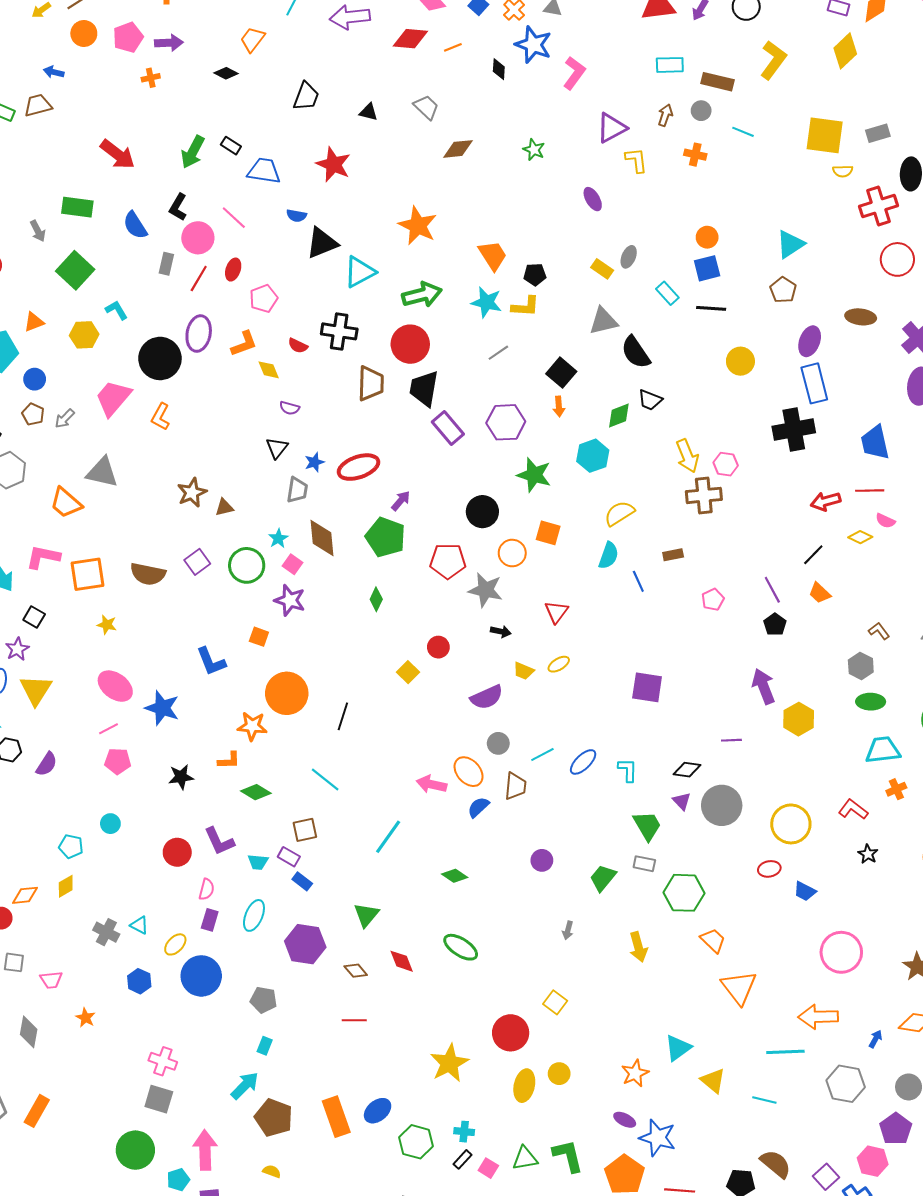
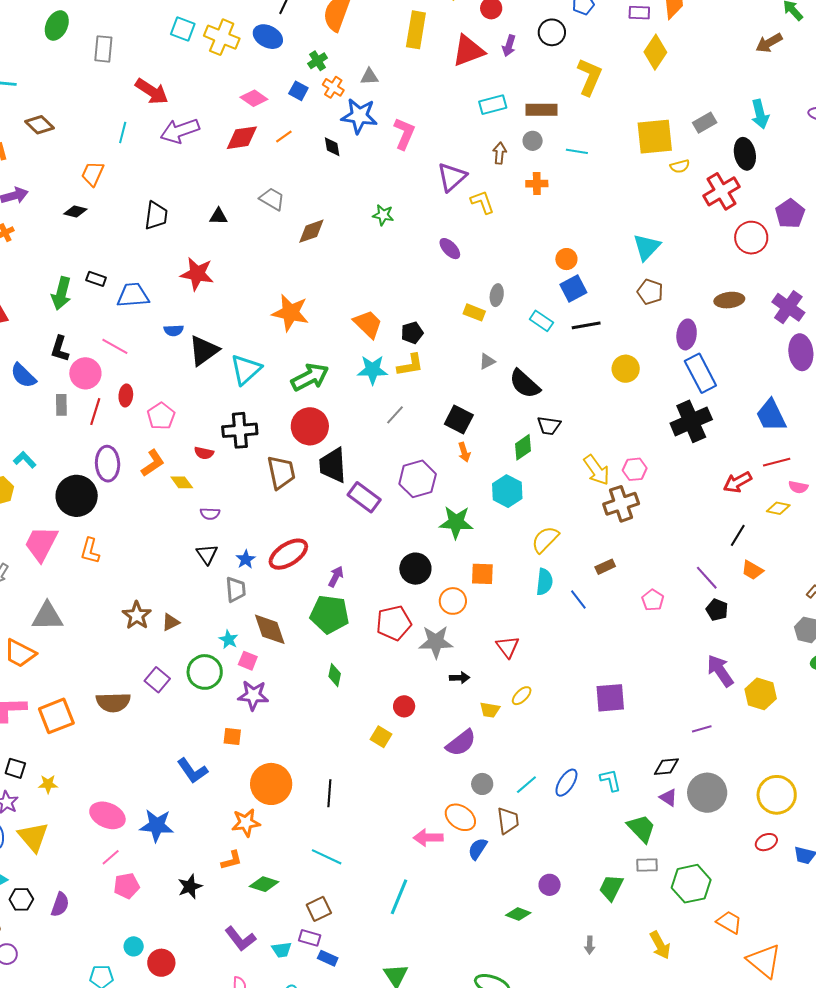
gray triangle: (603, 321) -> (487, 361), size x0.6
yellow star: (107, 625) -> (48, 784), moved
red circle: (177, 852) -> (161, 963), moved
green diamond: (455, 876) -> (518, 914), moved

